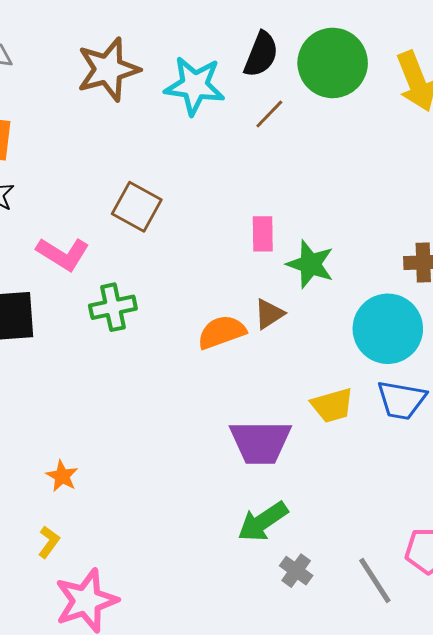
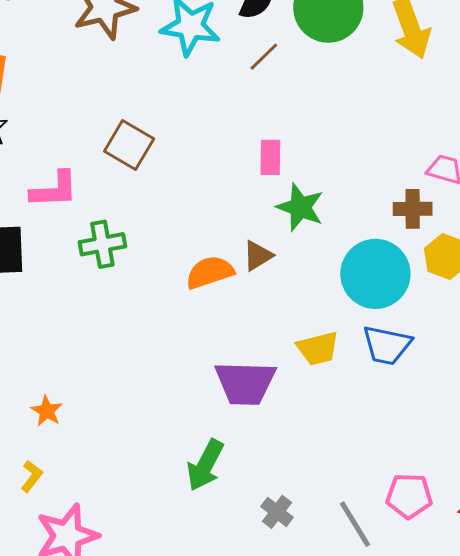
pink rectangle: (263, 234) -> (270, 157), moved
pink L-shape: (63, 254) -> (54, 190), turned -36
green arrow: (263, 522) -> (205, 465), moved, turned -30

